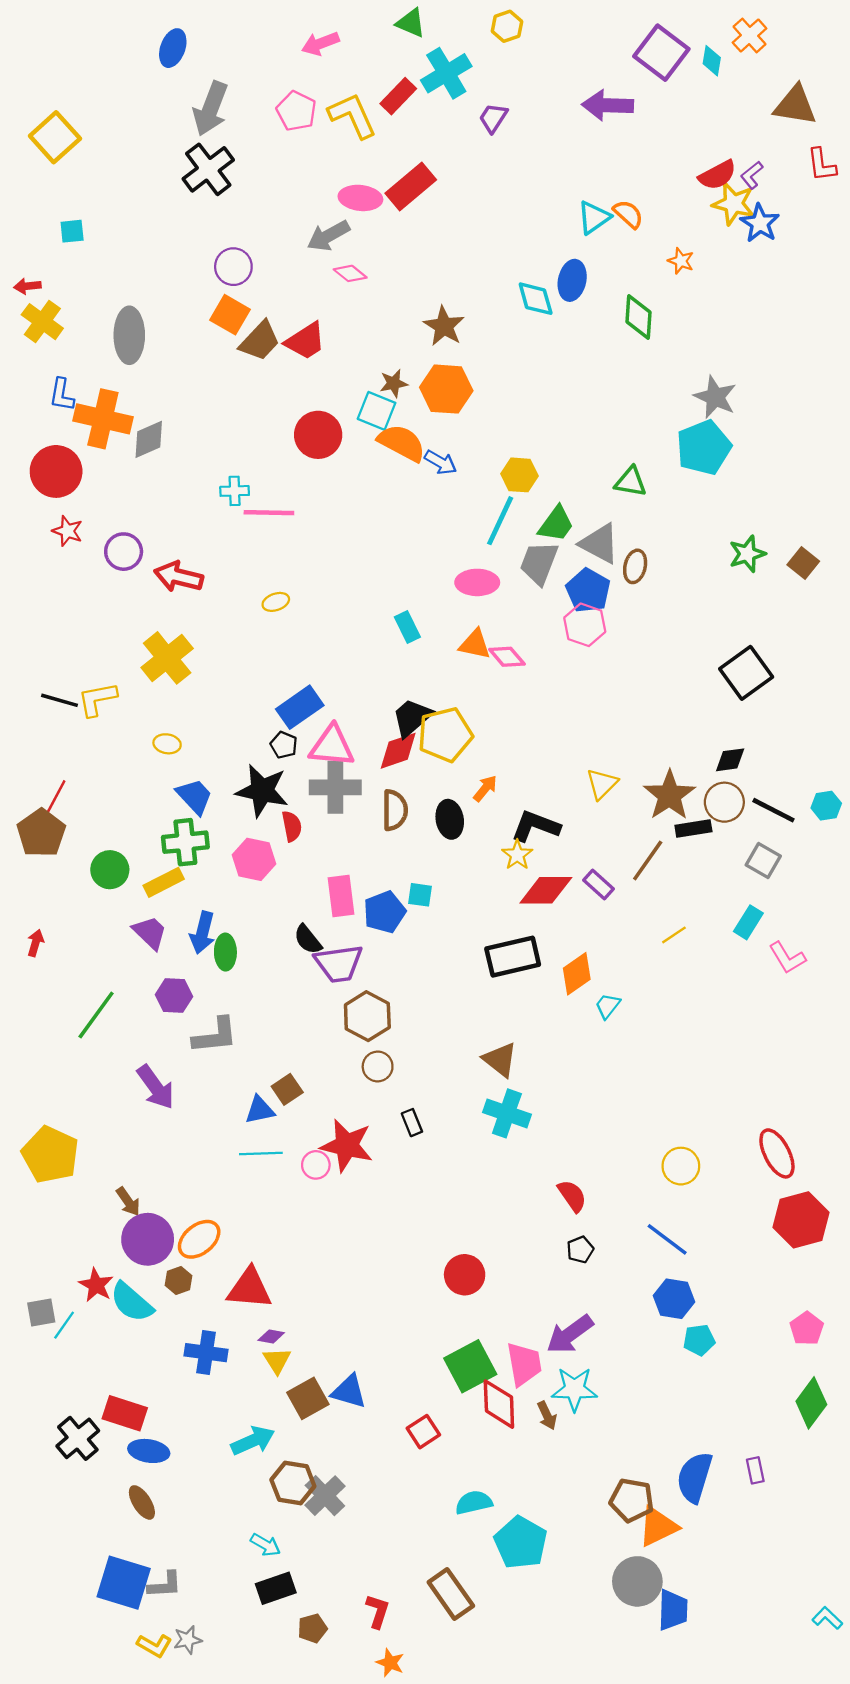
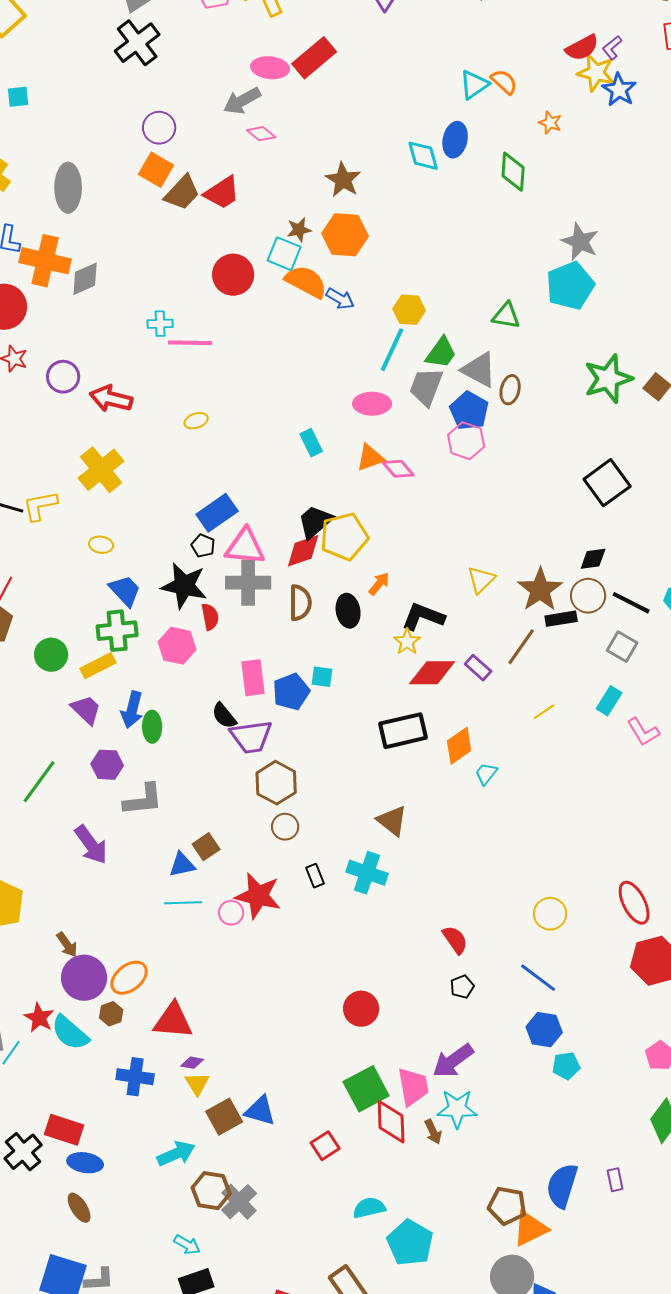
green star: (747, 554) -> (608, 379), size x1.5
orange triangle: (475, 644) -> (370, 458), turned -32
cyan cross: (507, 1113) -> (367, 873), moved

